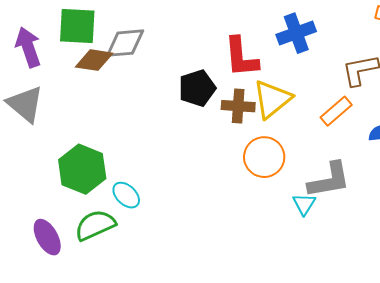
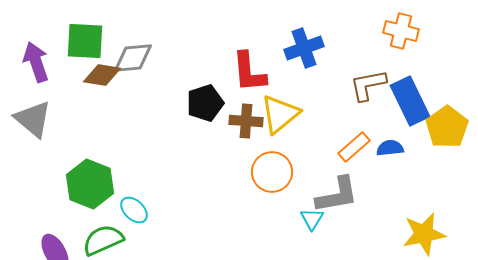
orange rectangle: (336, 111) -> (354, 147), moved

